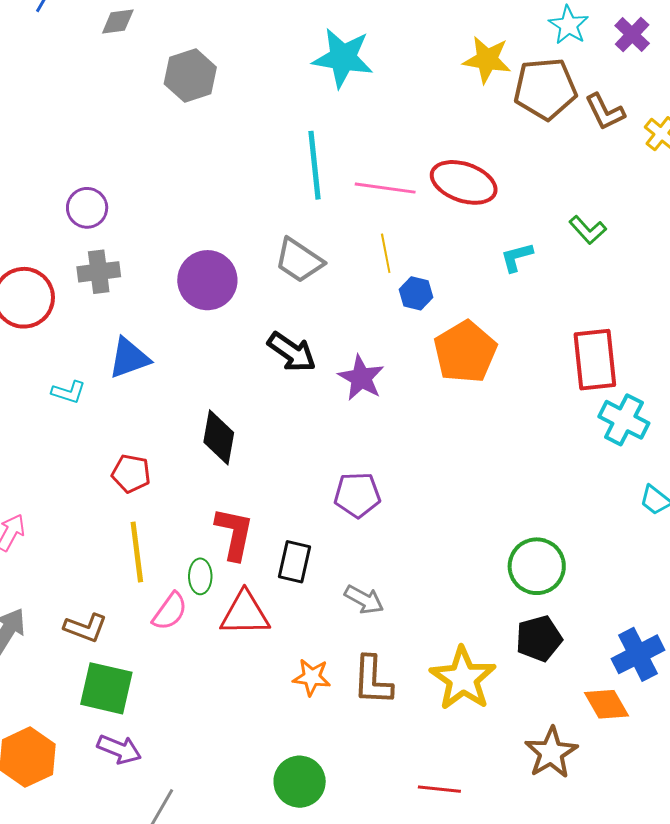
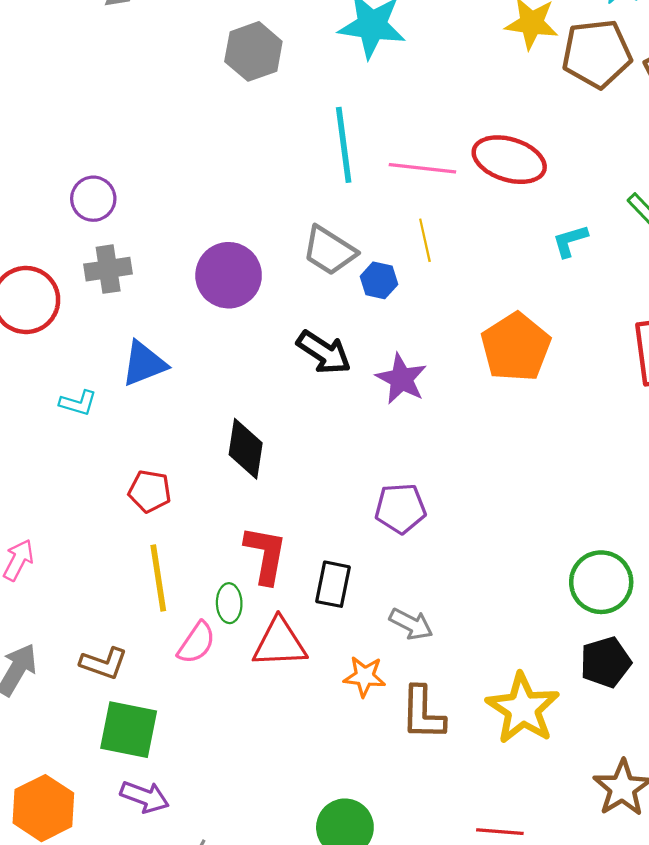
gray hexagon: (190, 76) -> (253, 51), moved
blue hexagon: (416, 293) -> (379, 280), moved
orange star: (312, 677) -> (365, 676), moved

